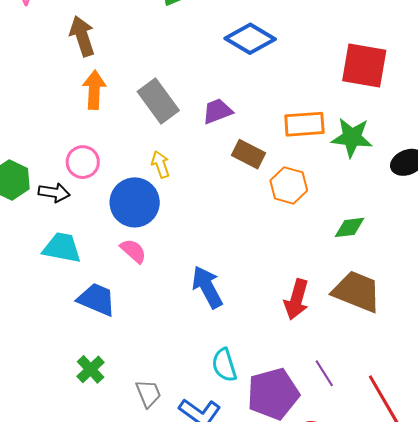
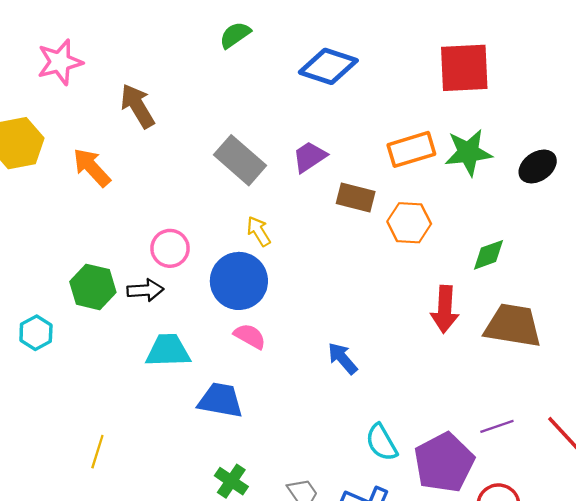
orange arrow: (94, 90) -> (92, 167), moved, turned -33
blue arrow: (207, 287) -> (343, 358), size x0.7
red arrow: (296, 299) -> (445, 309), moved
purple line: (324, 373) -> (497, 426), turned -64

